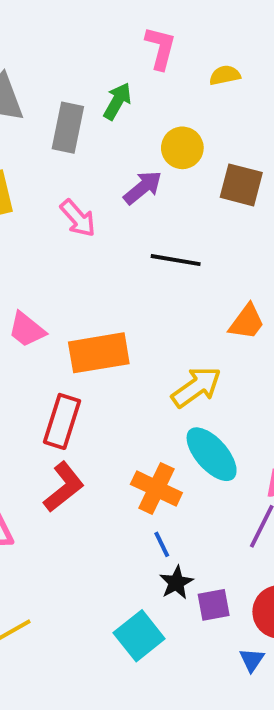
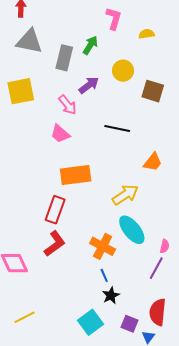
purple arrow: (143, 187) -> (89, 85), moved
pink trapezoid: (27, 330) -> (60, 134), moved
purple square: (214, 605) -> (129, 324), moved, turned 30

